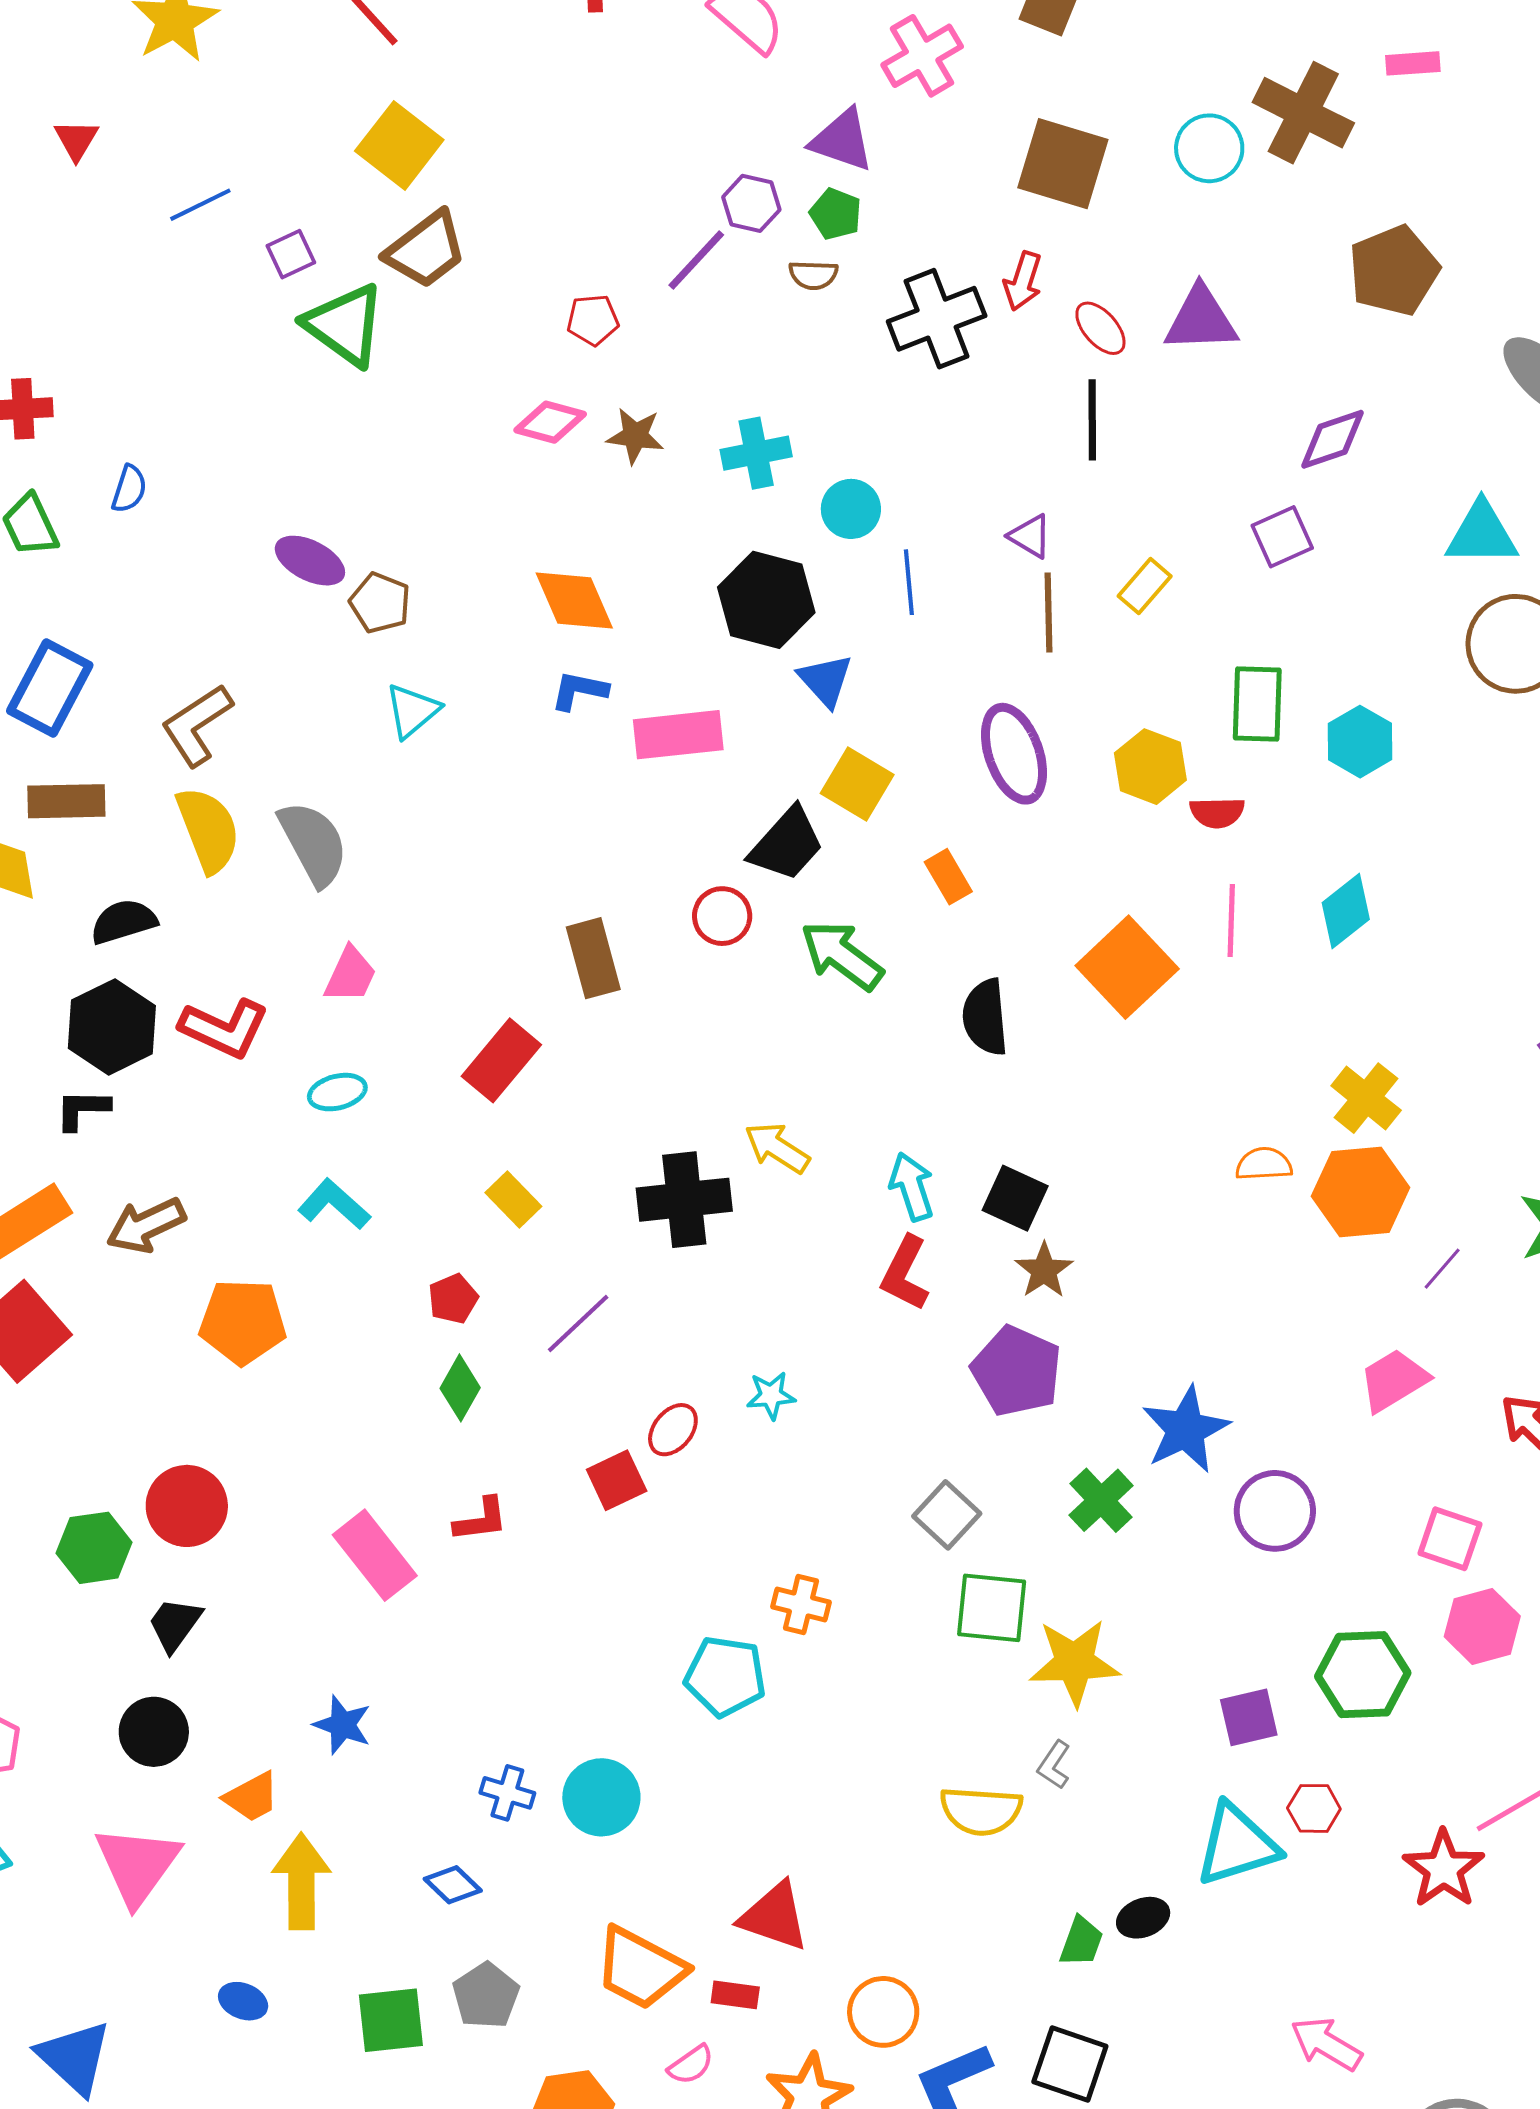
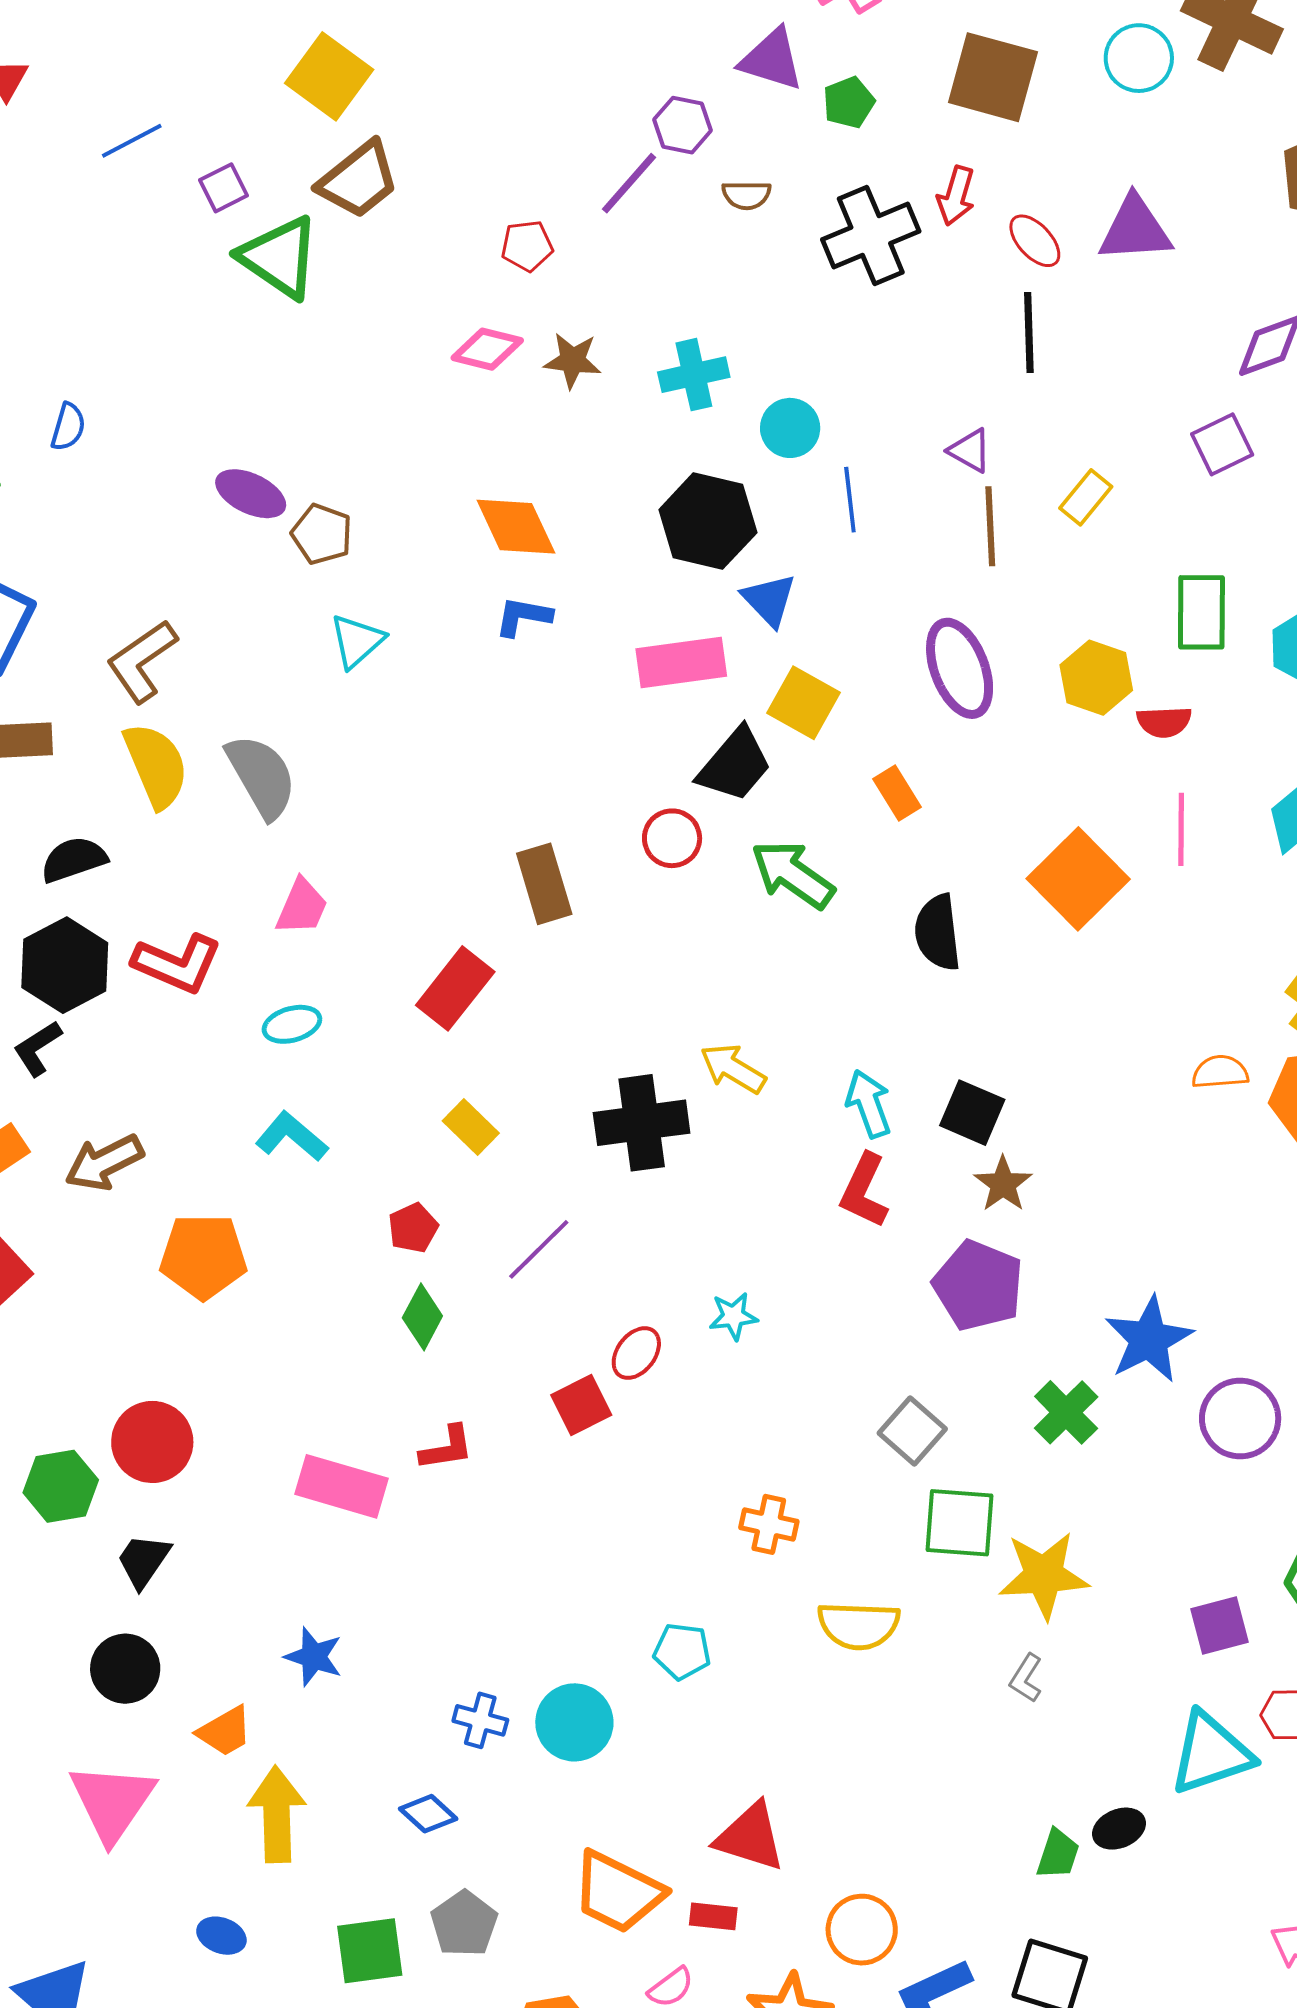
green pentagon: (836, 214) -> (849, 102), moved, turned 30
pink rectangle: (678, 735) -> (681, 662), moved
black L-shape: (82, 1109) -> (37, 1048), turned -32
pink rectangle: (375, 1555) -> (341, 1486), turned -34
cyan pentagon: (725, 1676) -> (682, 1651), moved, size x0.7
yellow semicircle: (981, 1811) -> (859, 1625), moved

